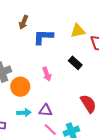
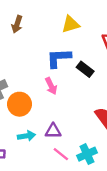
yellow triangle: (78, 31) -> (71, 24), moved
blue L-shape: (43, 37) -> (59, 58), moved

